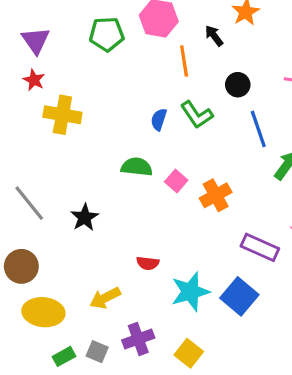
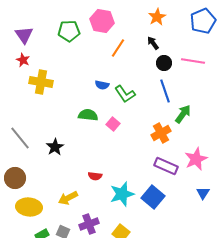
black arrow: (214, 36) -> (153, 43), moved
orange line: (184, 61) -> (118, 48), turned 42
black circle: (238, 85) -> (164, 63), moved
green L-shape: (197, 115) -> (125, 94), moved
blue semicircle: (159, 119) -> (102, 85), turned -96
orange cross: (216, 195) -> (161, 133), moved

